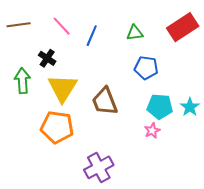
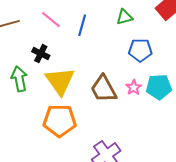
pink star: (152, 131) -> (134, 87), moved

